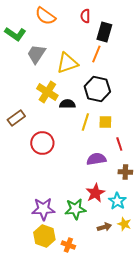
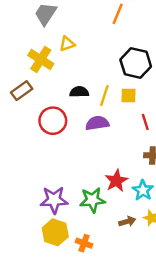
yellow triangle: (67, 63) -> (67, 44), moved, size x0.6
black hexagon: (97, 89) -> (136, 63), moved
yellow cross: (47, 92) -> (41, 59), moved
black semicircle: (67, 104) -> (79, 92), moved
purple semicircle: (96, 159) -> (97, 123), moved

